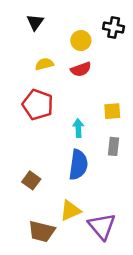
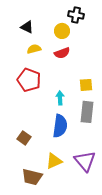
black triangle: (35, 22) -> (27, 27), moved, turned -40
black cross: (114, 27) -> (76, 15), moved
gray rectangle: (114, 146) -> (87, 112), size x1.5
purple triangle: (102, 226) -> (85, 161), moved

